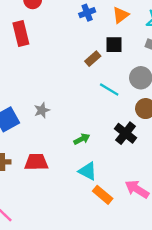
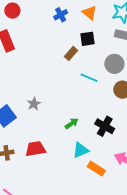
orange triangle: (121, 15) -> (90, 13), turned -35
black cross: (125, 133) -> (105, 126), moved
cyan triangle: (88, 171) -> (81, 150), turned -42

